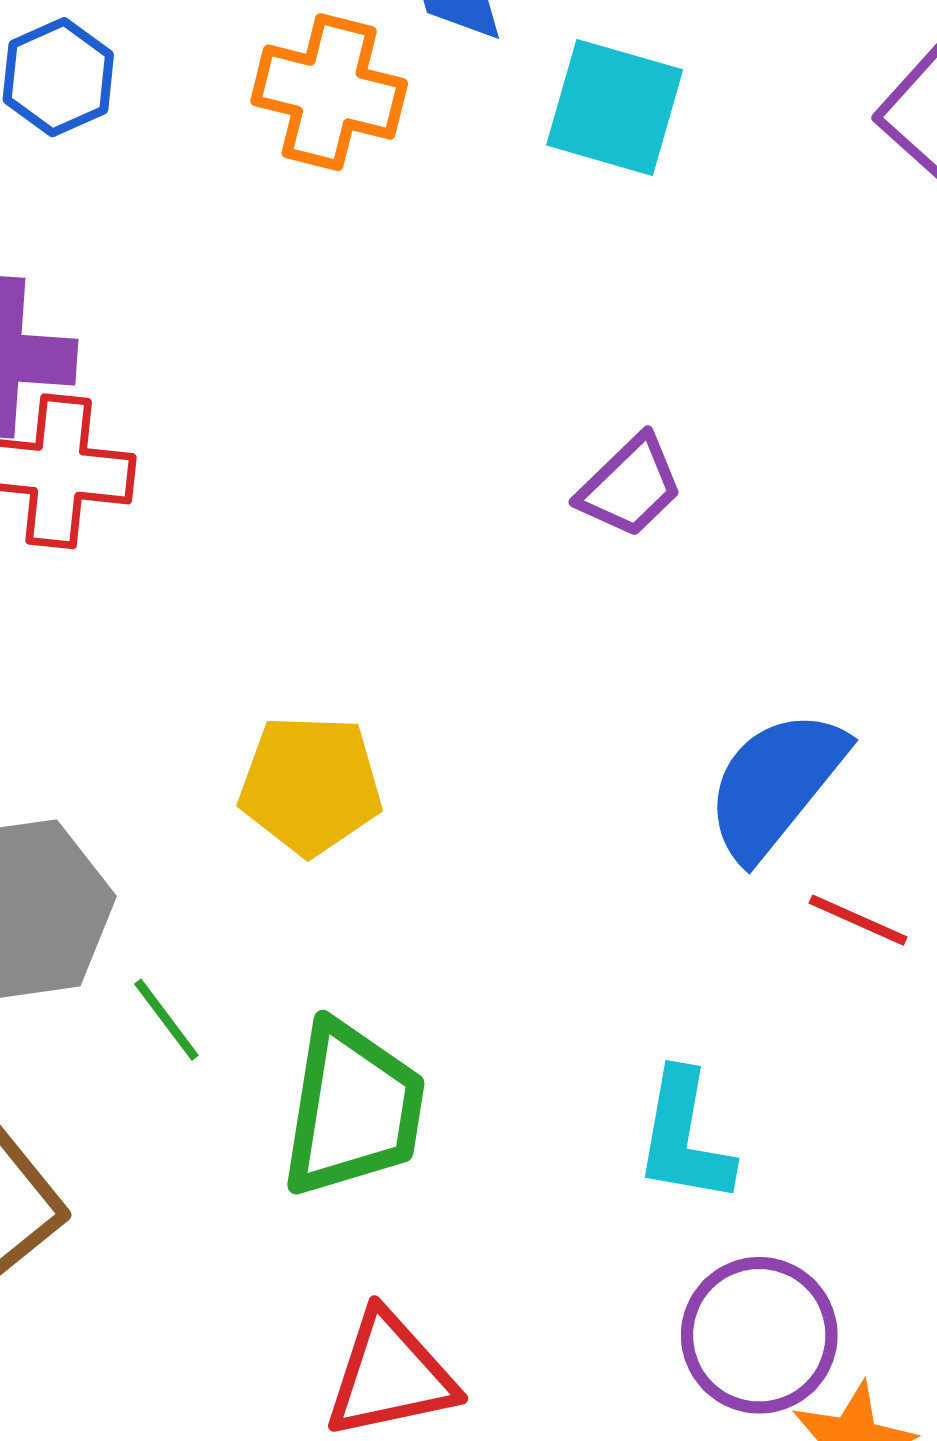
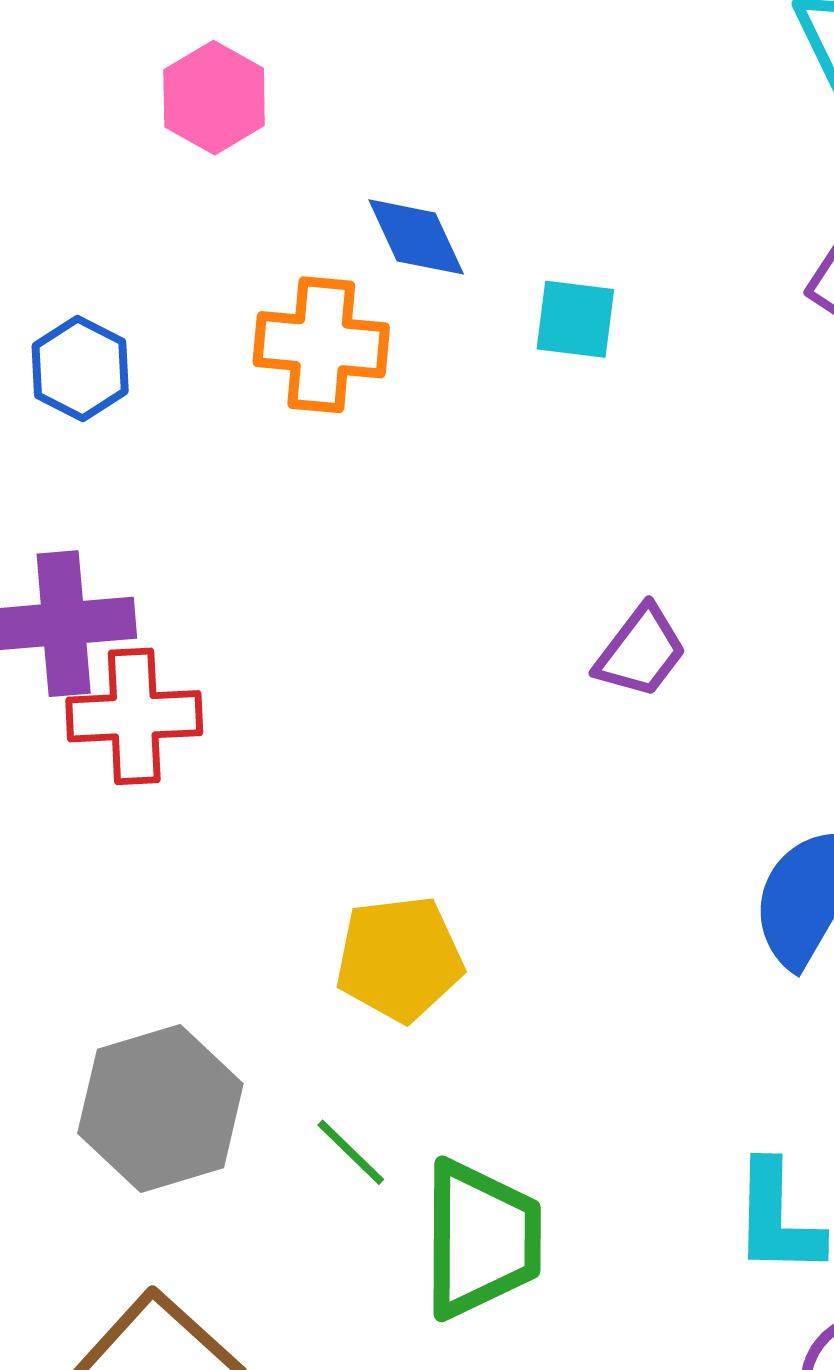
cyan square: (615, 107) -> (575, 319), size x0.7
green line: (166, 1020) -> (351, 1152), moved

